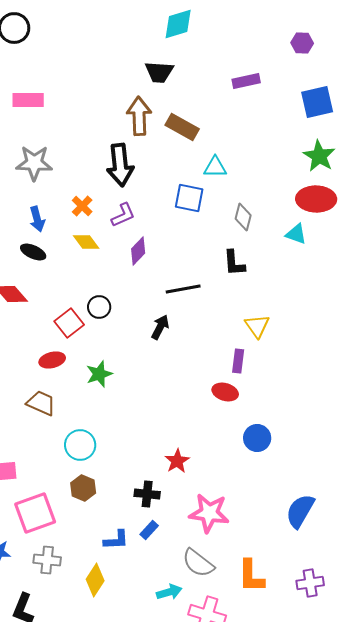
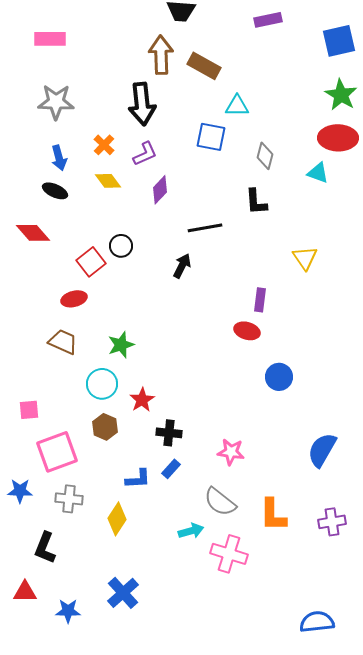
yellow triangle: (257, 326) -> (305, 258), moved
green star: (99, 374) -> (121, 345), moved
red star: (177, 461) -> (142, 400), moved
pink star: (209, 513) -> (231, 452), size x0.7

